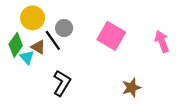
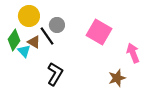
pink arrow: (162, 42) -> (133, 53), moved

